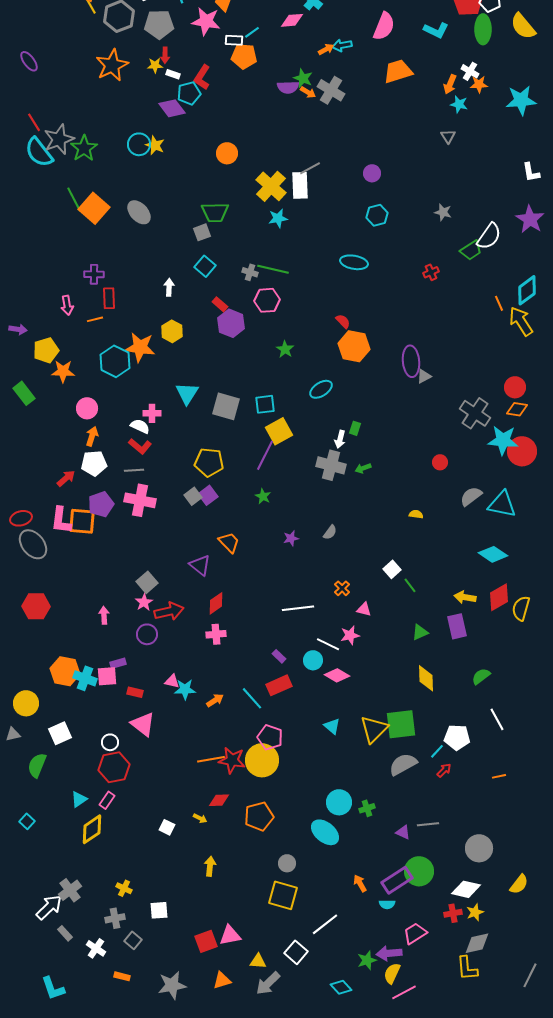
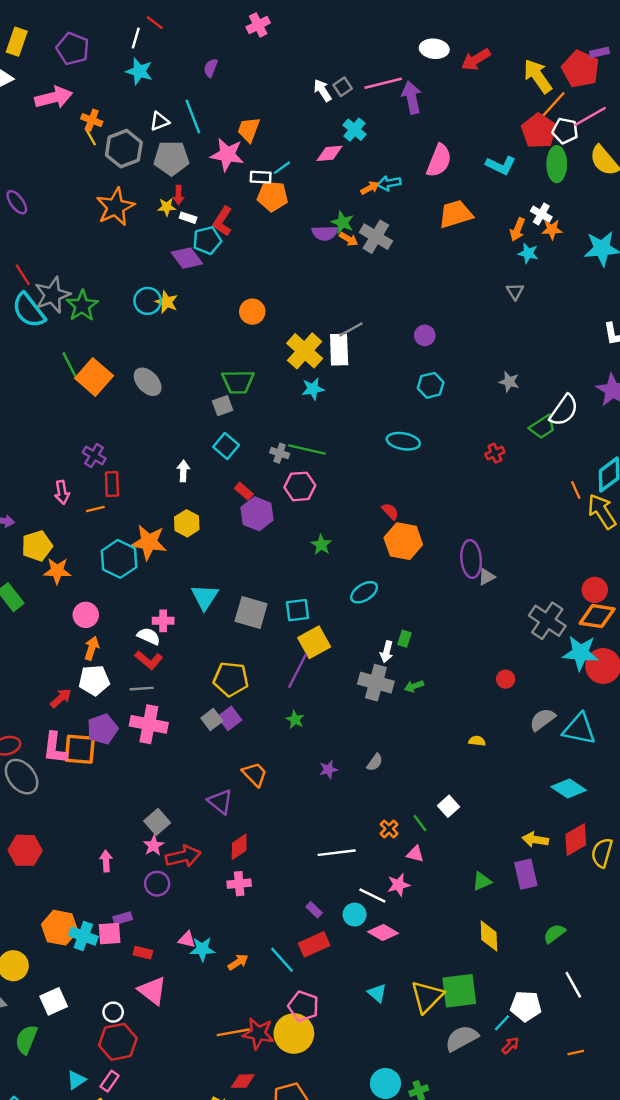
purple cross: (94, 274) -> (94, 455), turned 30
orange diamond: (517, 409) -> (597, 616), size x1.4
green line: (410, 585) -> (420, 823), moved

